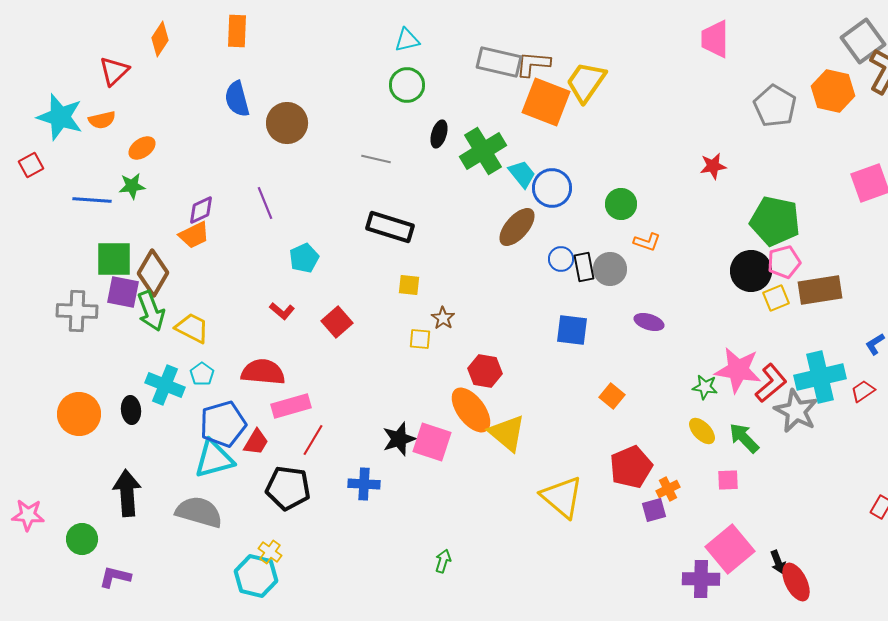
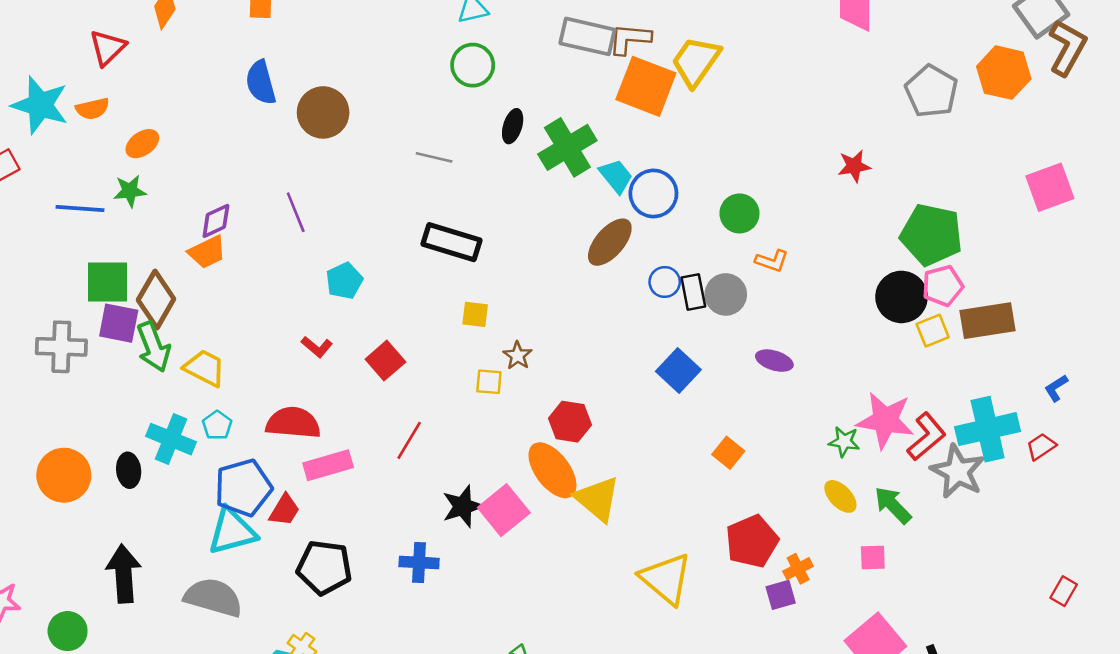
blue square: (572, 330) -> (678, 371), turned 36
red line: (313, 440) -> (409, 440), moved
pink square: (432, 442) -> (504, 510), turned 33

